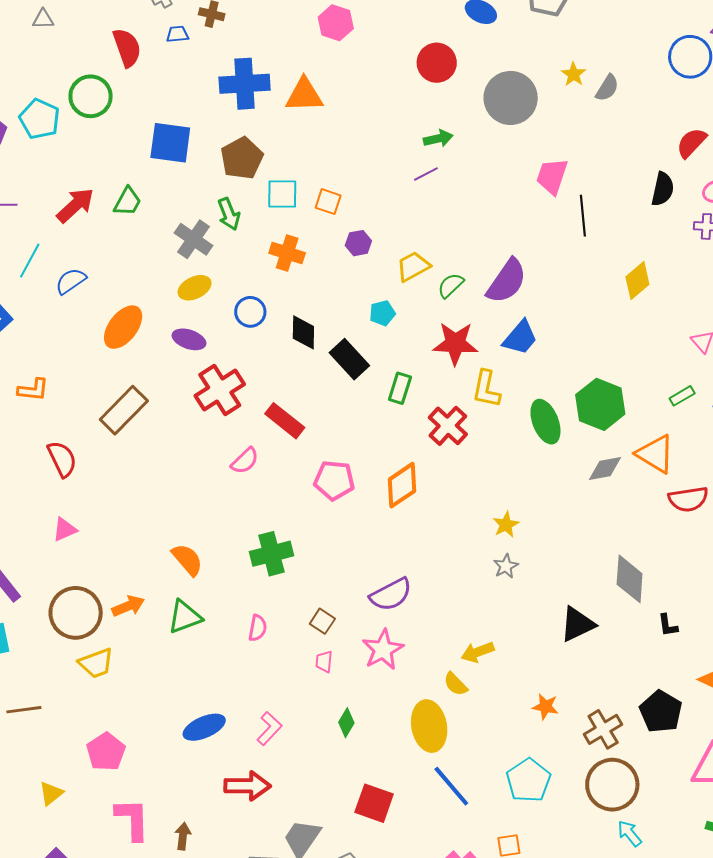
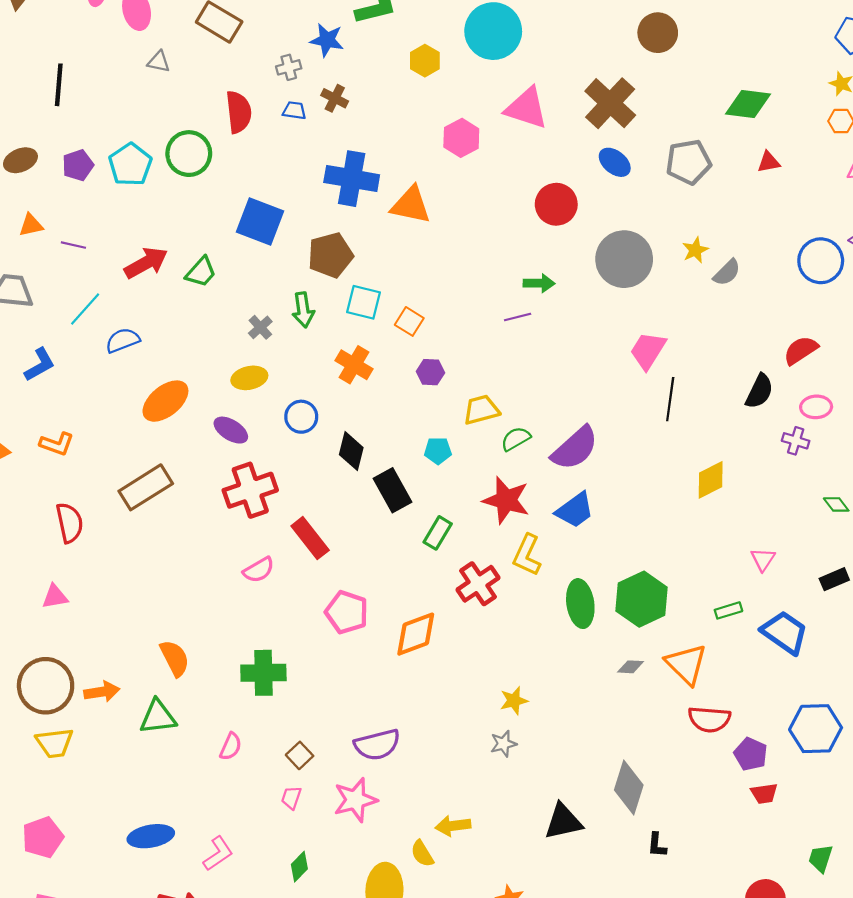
gray cross: (194, 239) -> (260, 327), size x0.6
gray diamond: (605, 468) -> (631, 667), size x0.7

